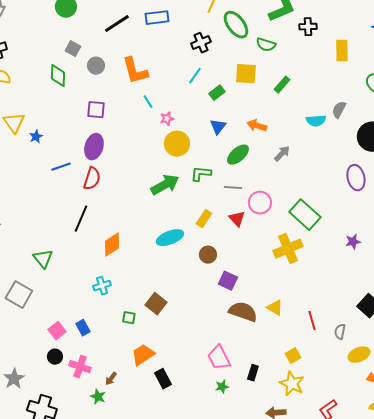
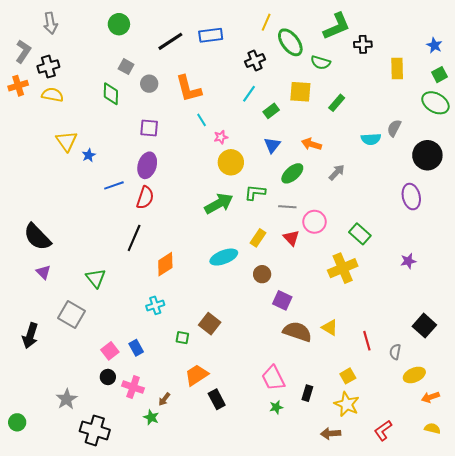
green rectangle: (305, 215) -> (360, 234), size x0.7

